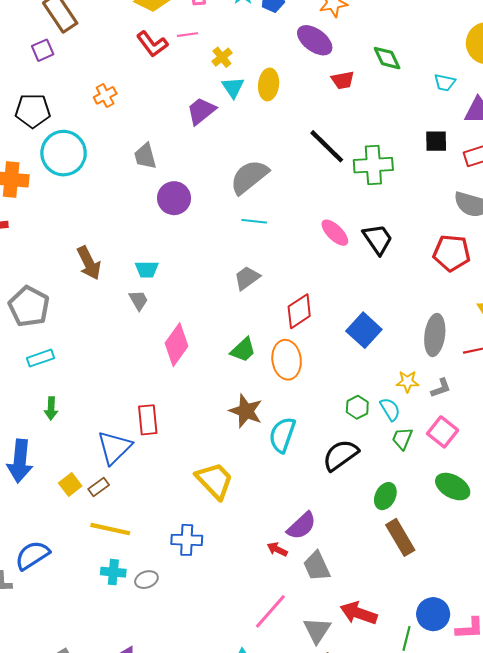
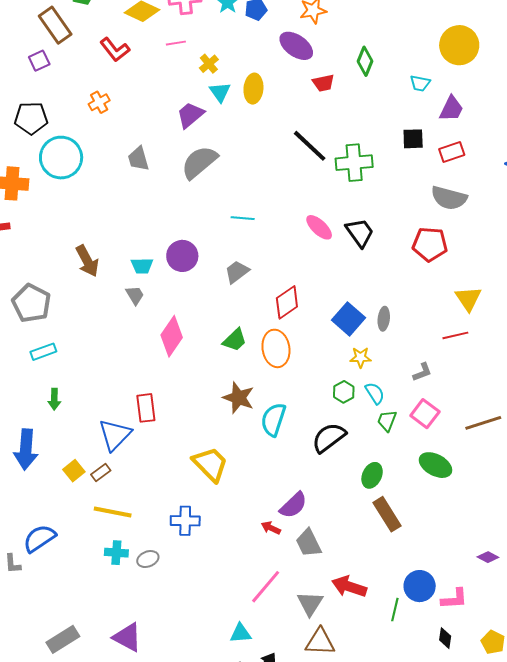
red L-shape: (152, 44) -> (115, 50), moved
green diamond: (387, 58) -> (365, 61), turned 48
gray semicircle: (249, 177) -> (199, 162), moved
purple circle: (174, 198) -> (182, 256), moved
gray ellipse: (435, 335) -> (384, 319), moved, size x0.6
yellow star: (407, 382) -> (360, 357), moved

